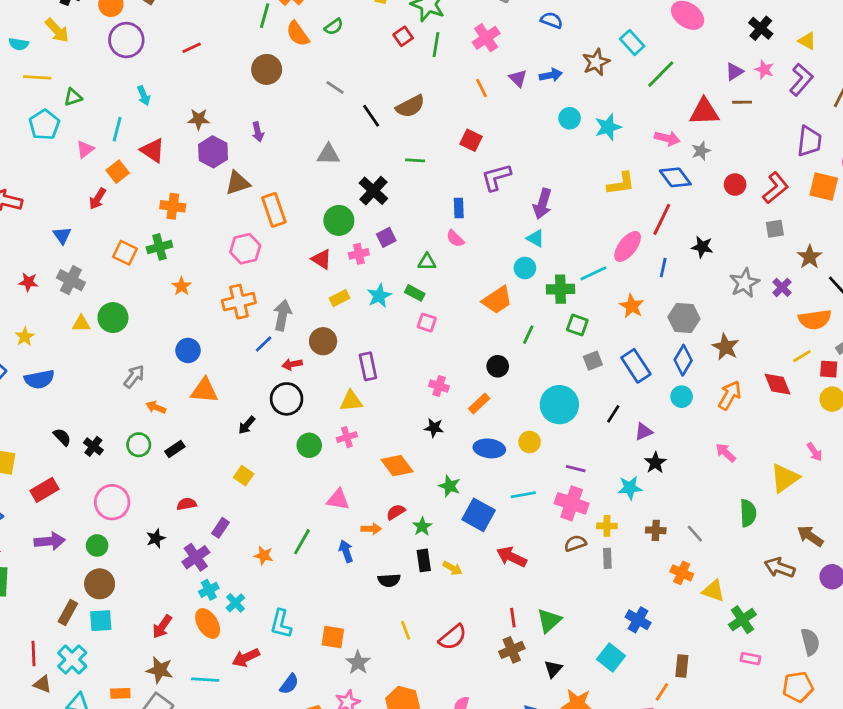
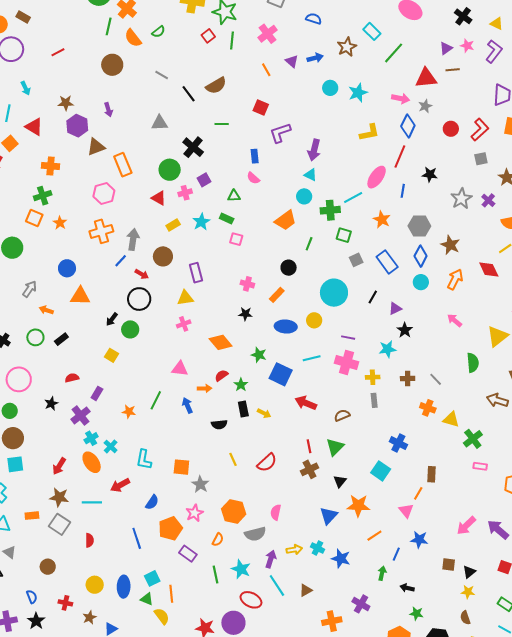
blue diamond: (675, 177) -> (408, 126), turned 65
orange square: (125, 253) -> (34, 218), moved
red arrow: (292, 364) -> (142, 274), turned -136
green circle: (309, 445) -> (130, 329), moved
brown semicircle: (575, 543) -> (342, 415), moved

